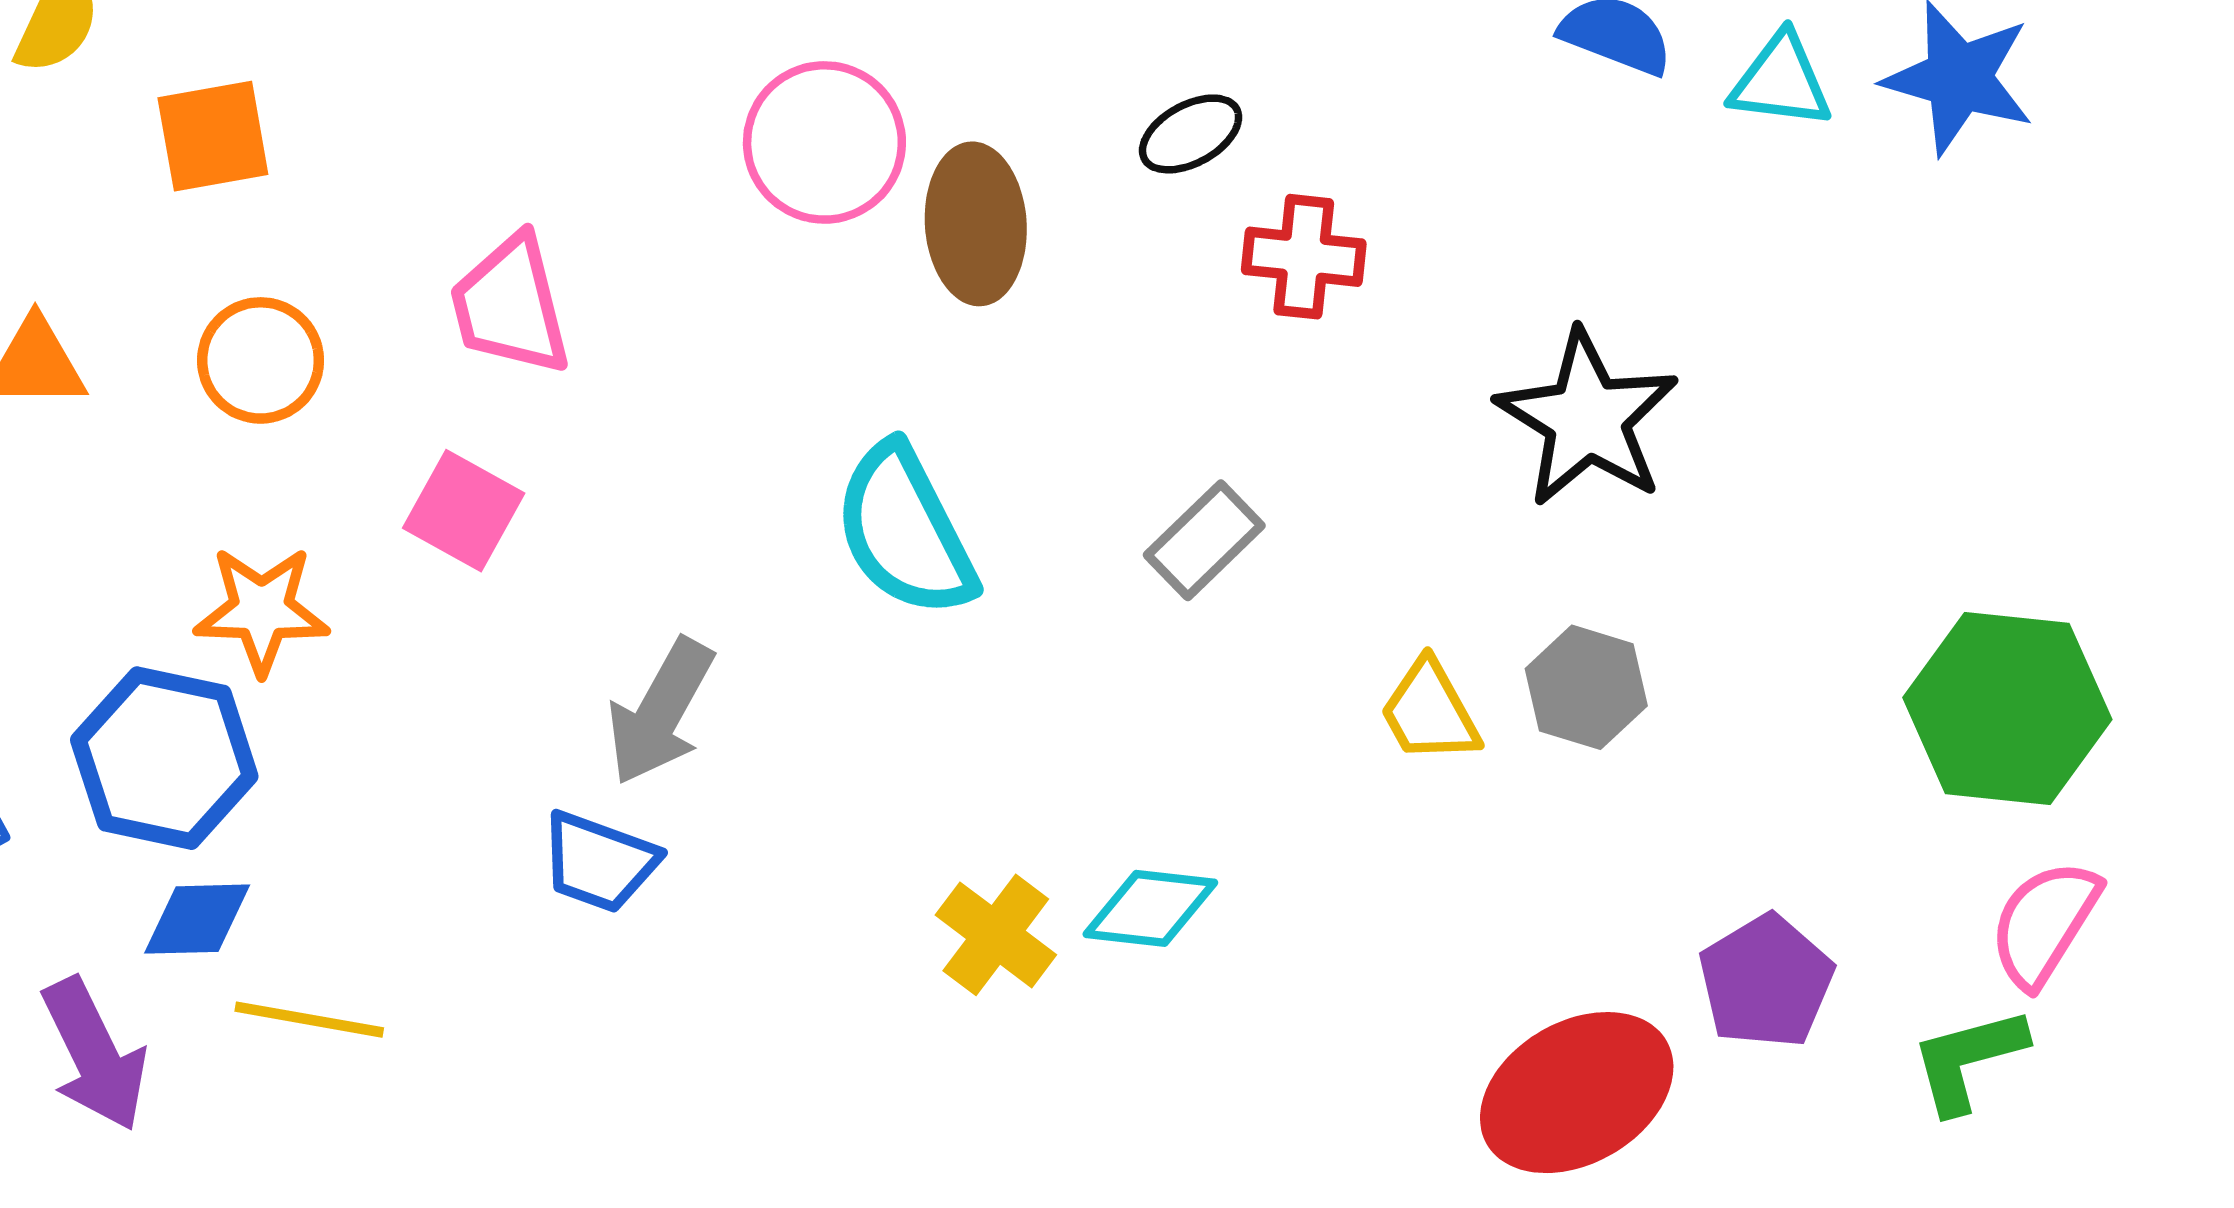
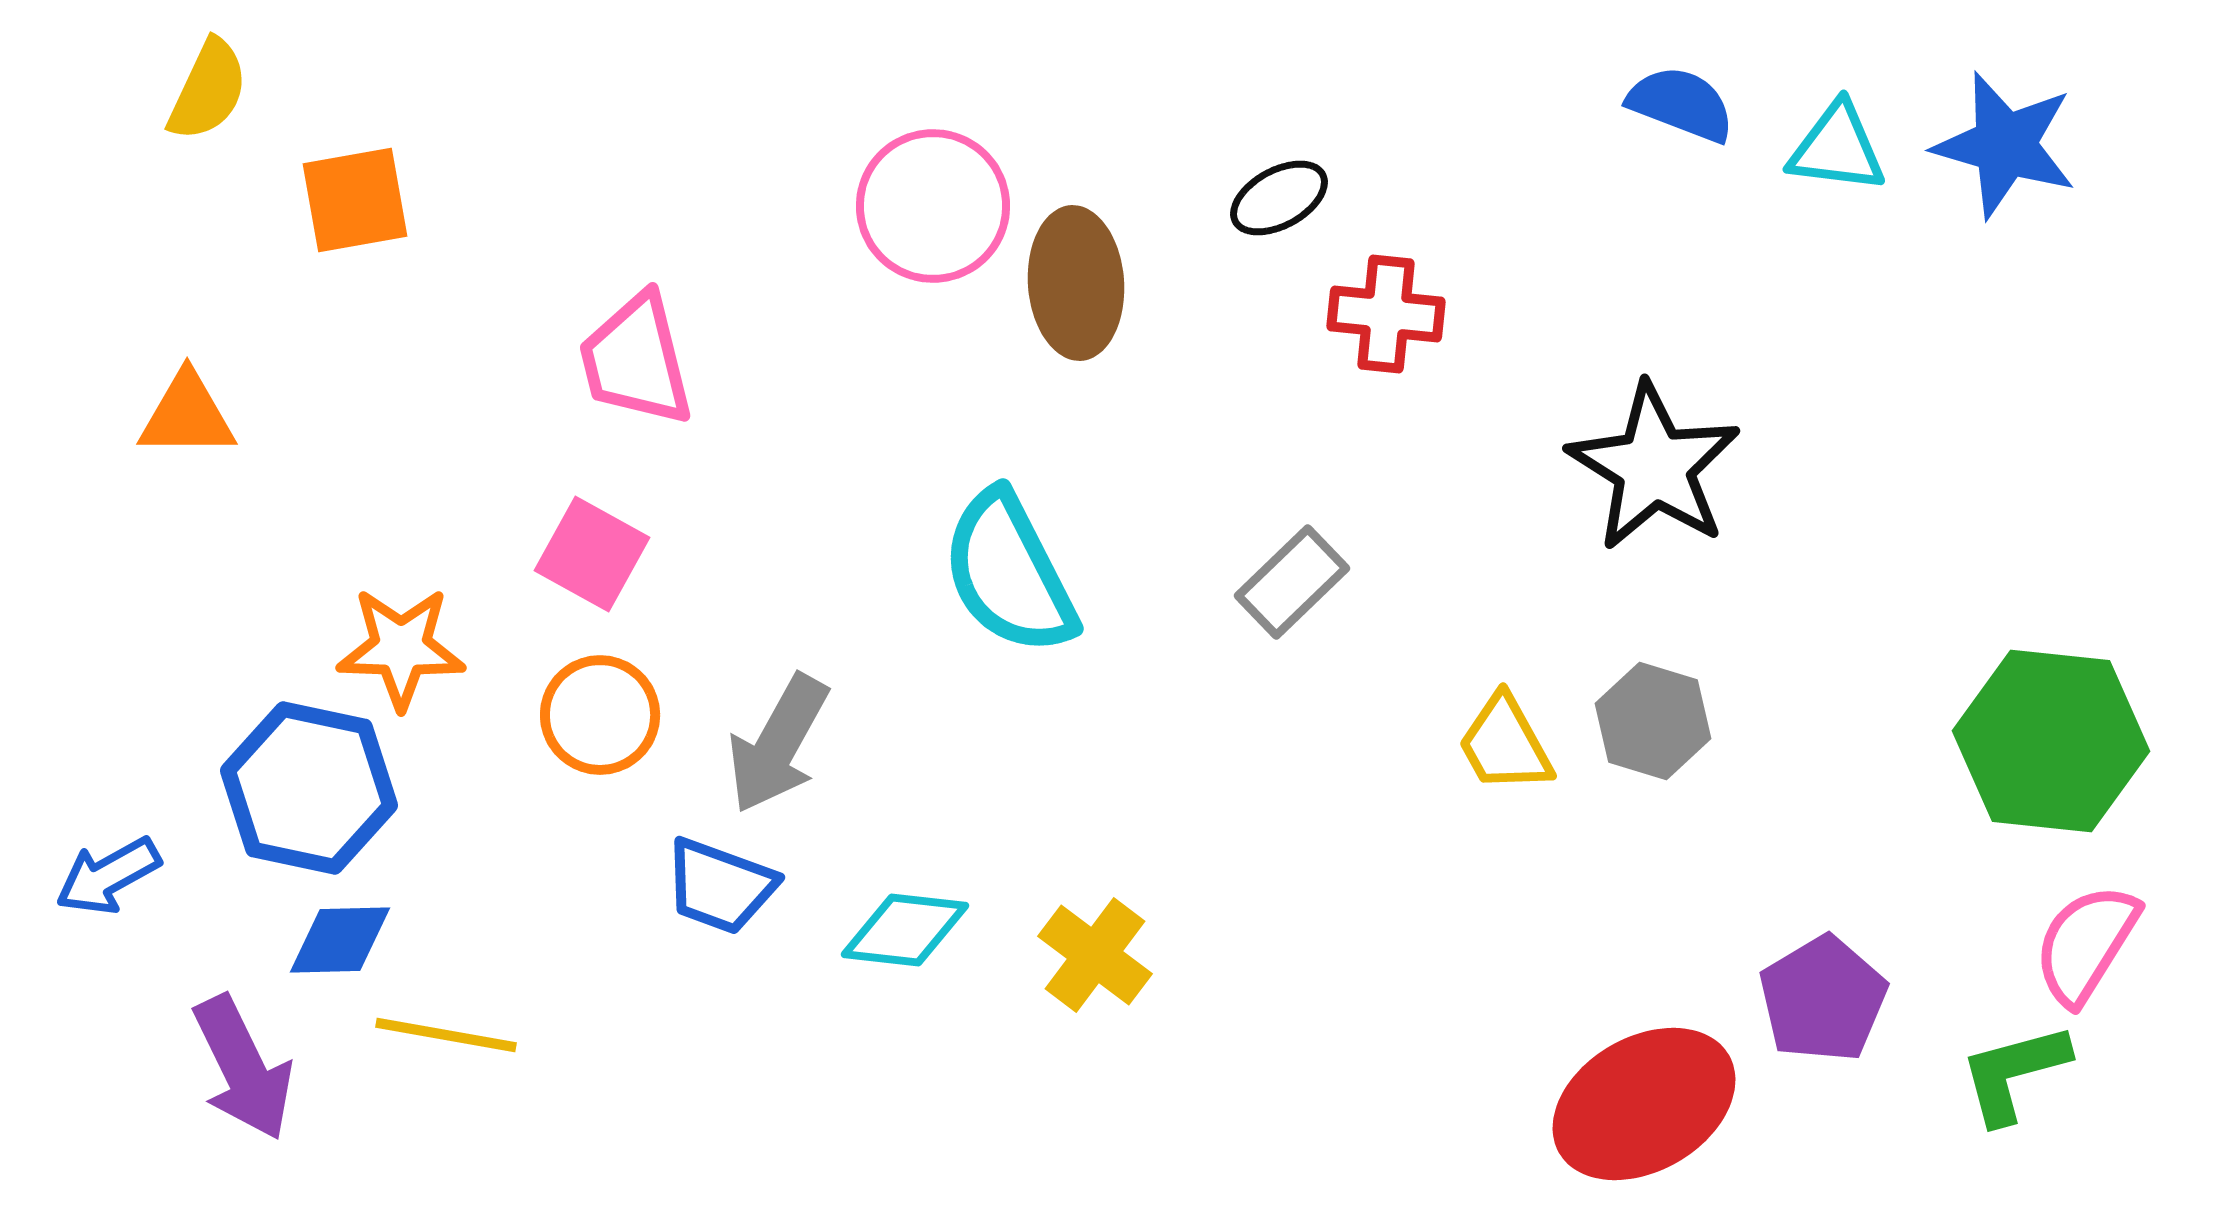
orange circle: (261, 360) -> (600, 715), moved
cyan diamond: (1150, 908) -> (905, 930), moved

